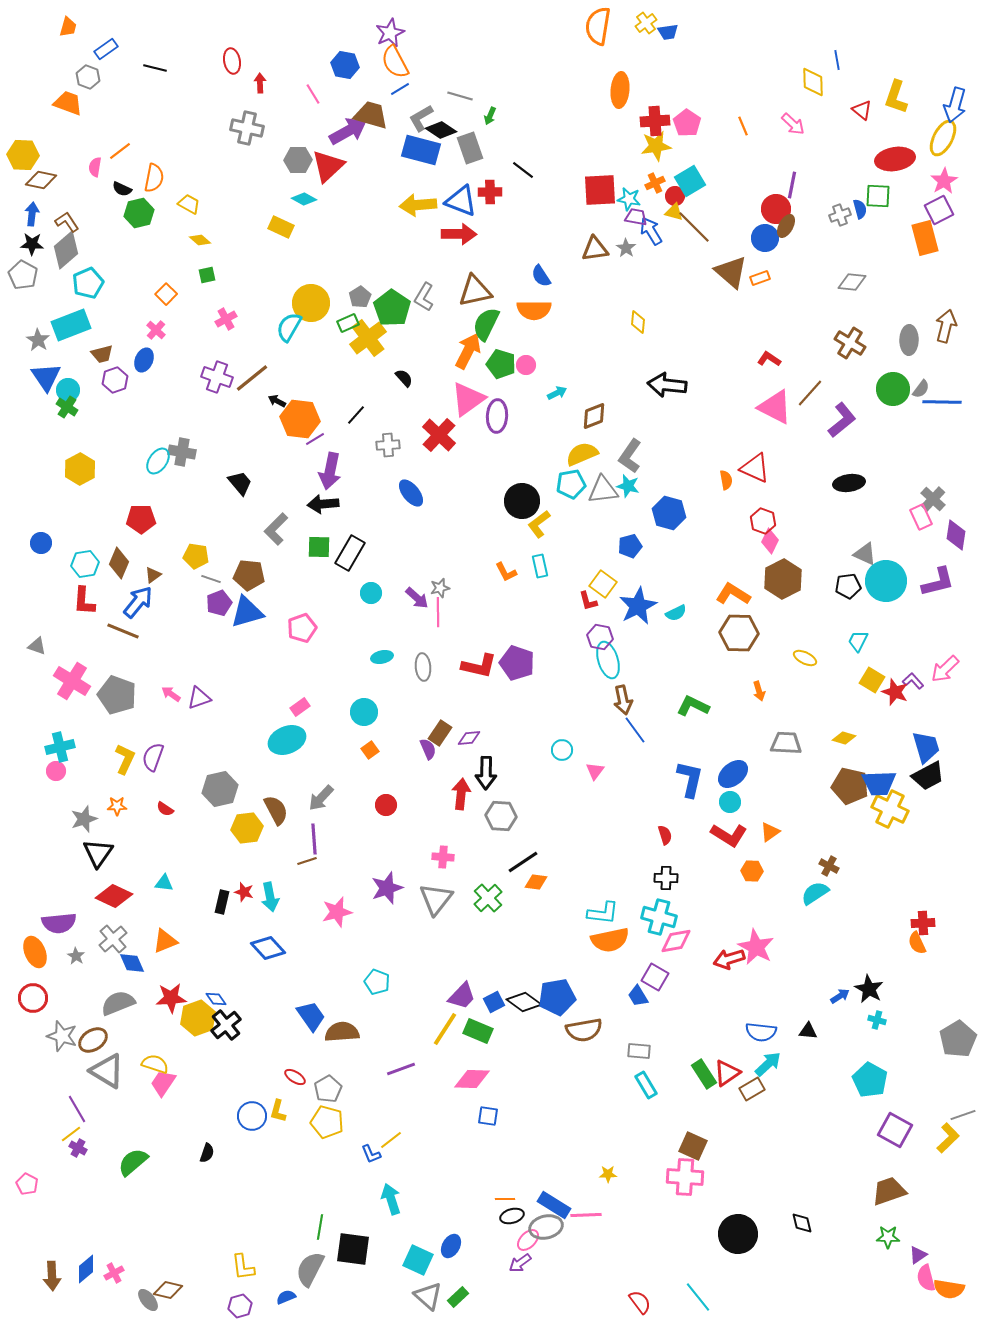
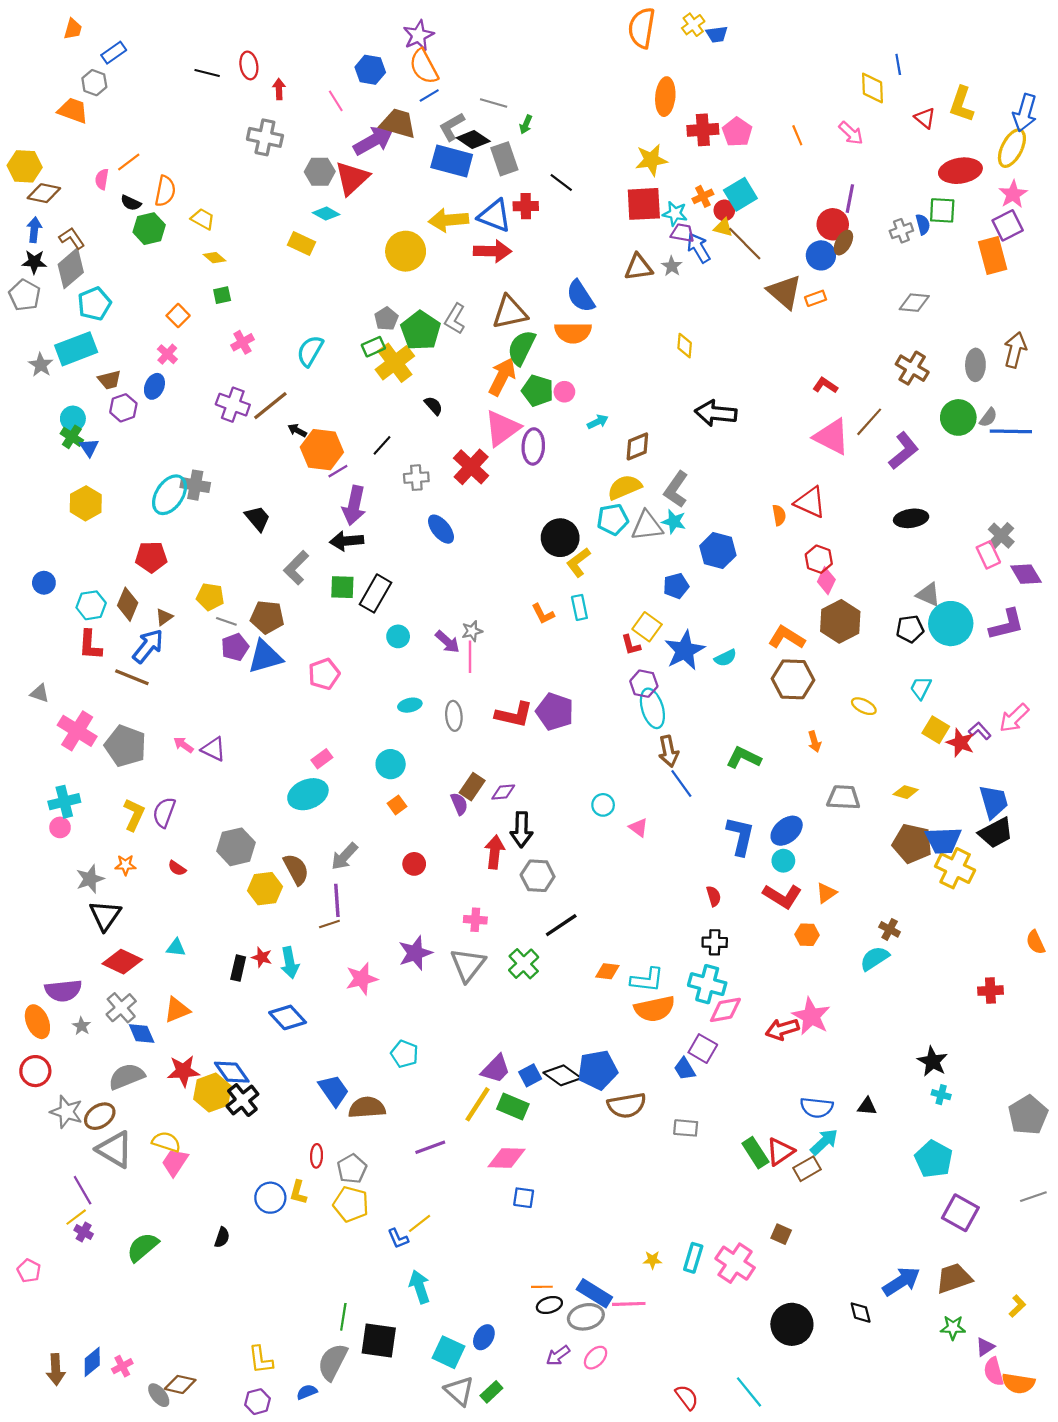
black line: (155, 68) -> (207, 73), moved
yellow star: (656, 146) -> (651, 160), moved
blue semicircle: (541, 276) -> (581, 296), size x1.4
yellow circle: (311, 303) -> (406, 251), moved
blue triangle: (46, 377) -> (89, 448), moved, size x0.6
cyan ellipse: (158, 461) -> (169, 495), size x1.4
purple diamond: (956, 535) -> (1026, 574), turned -40
purple triangle: (199, 698) -> (213, 749), turned 45
pink triangle: (595, 771) -> (638, 827), turned -30
orange diamond: (536, 882) -> (607, 971), moved
orange semicircle: (917, 943) -> (1036, 942), moved
blue arrow: (840, 996) -> (901, 1281), moved, size x1.8
blue diamond: (216, 999) -> (232, 1072), size x1.6
red ellipse: (295, 1077) -> (317, 1156), turned 60
cyan rectangle: (646, 1085) -> (693, 1258), moved, turned 48
yellow L-shape: (948, 1138) -> (1017, 1306), moved, size x0.7
brown square: (693, 1146) -> (781, 1234), moved, size x0.7
pink cross: (685, 1177) -> (735, 1263), turned 30
pink ellipse: (528, 1240) -> (596, 1358), moved

